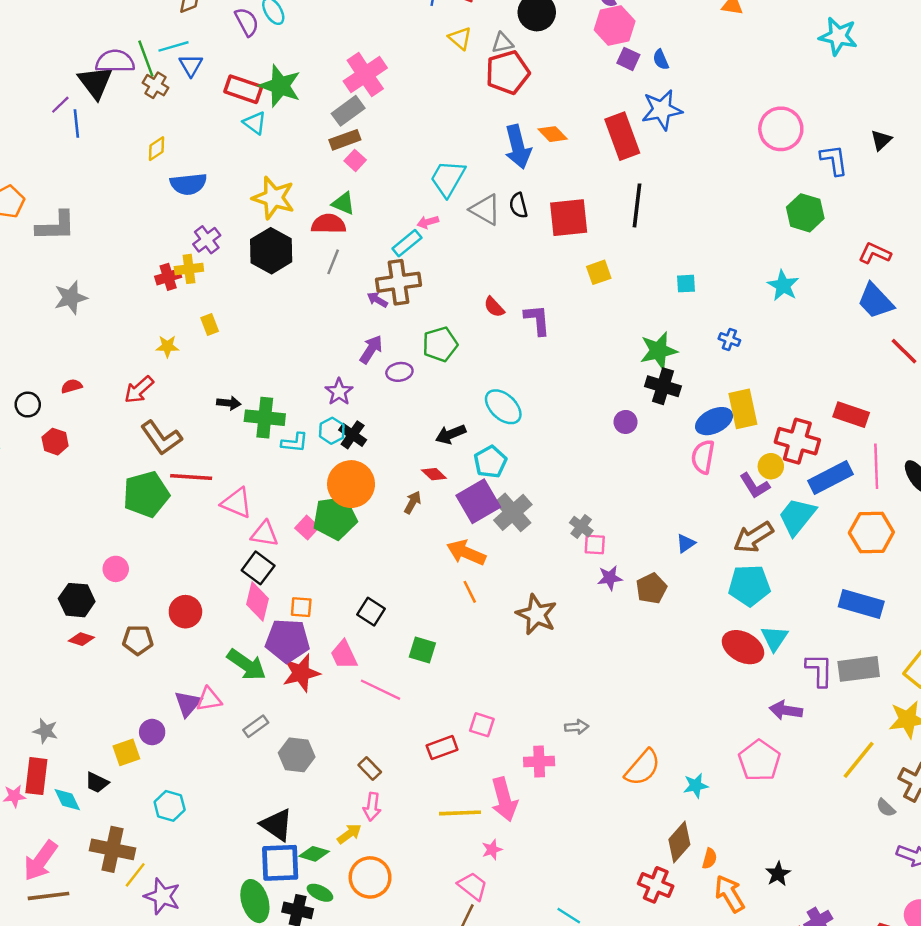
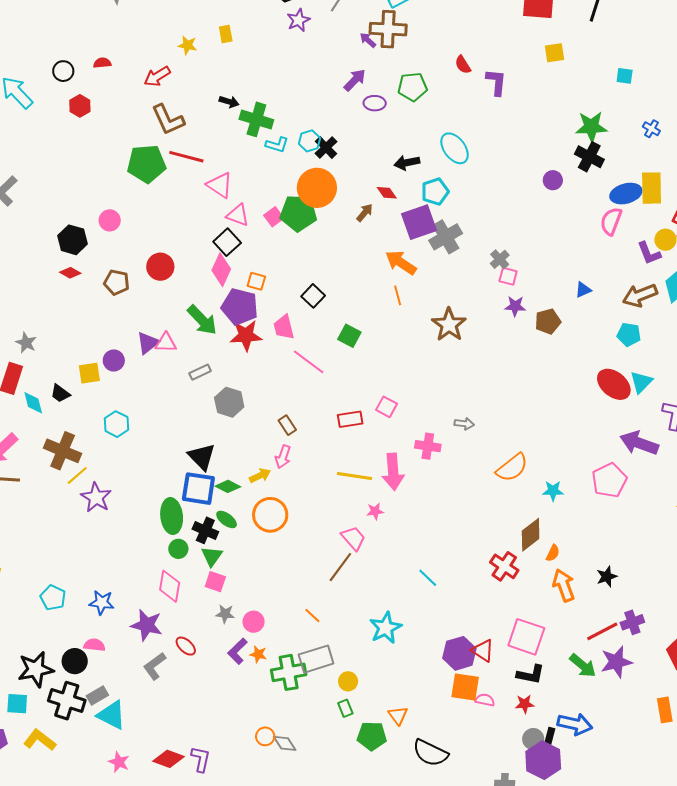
purple star: (339, 392) -> (298, 20), moved
cyan pentagon: (749, 585) -> (629, 335), size x0.7
purple arrow: (786, 710) -> (639, 443), size x1.4

